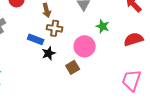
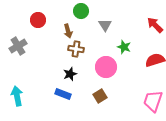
blue rectangle: (36, 39) -> (63, 94), moved
brown square: (73, 67) -> (100, 96), moved

